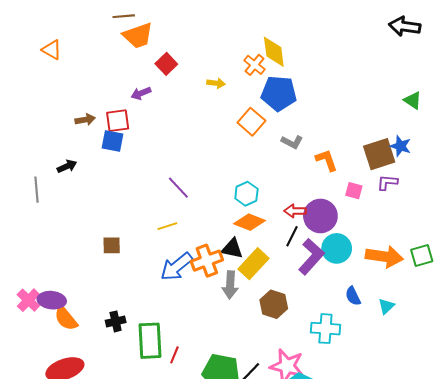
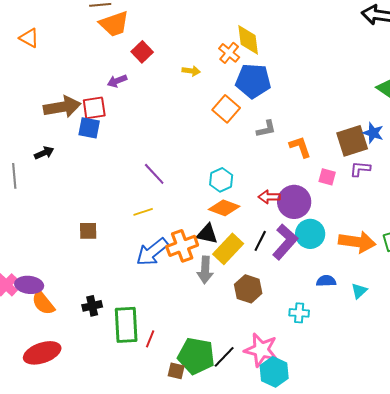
brown arrow: (85, 120) -> (62, 107), size x1.8
gray L-shape: (292, 142) -> (266, 129), turned -40
black line: (292, 236) -> (260, 241), moved
blue semicircle: (353, 296) -> (326, 281), turned 114
cyan cross: (325, 329) -> (299, 313), size x0.7

